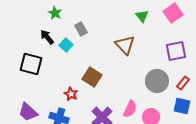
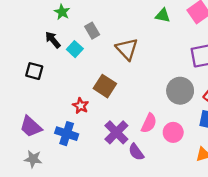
green triangle: (142, 16) -> (163, 15), turned -40
brown triangle: (125, 45) -> (127, 49), moved
black square: (31, 64) -> (34, 71), size x0.7

